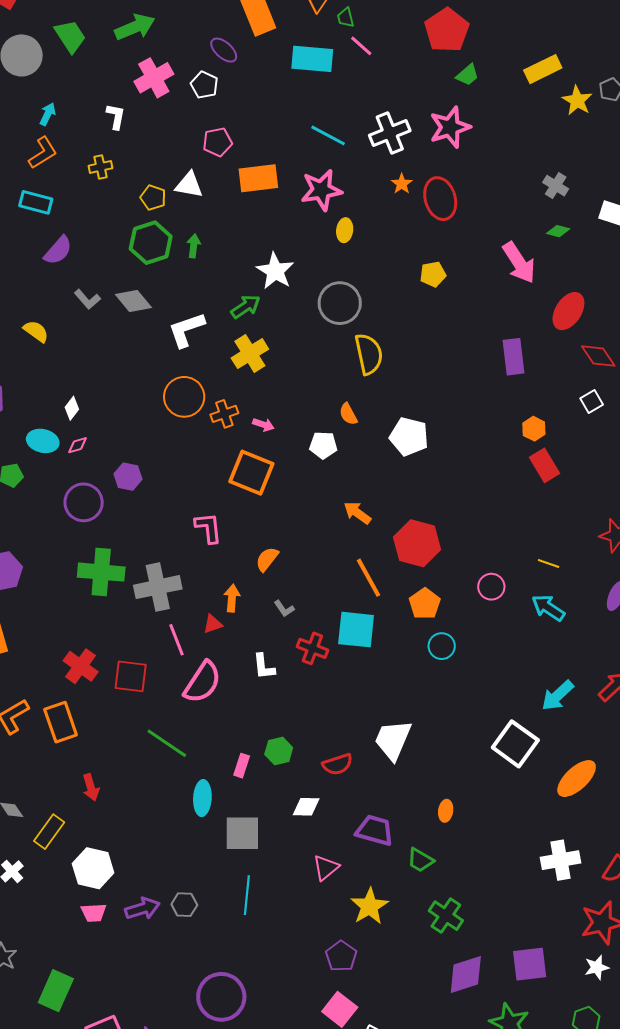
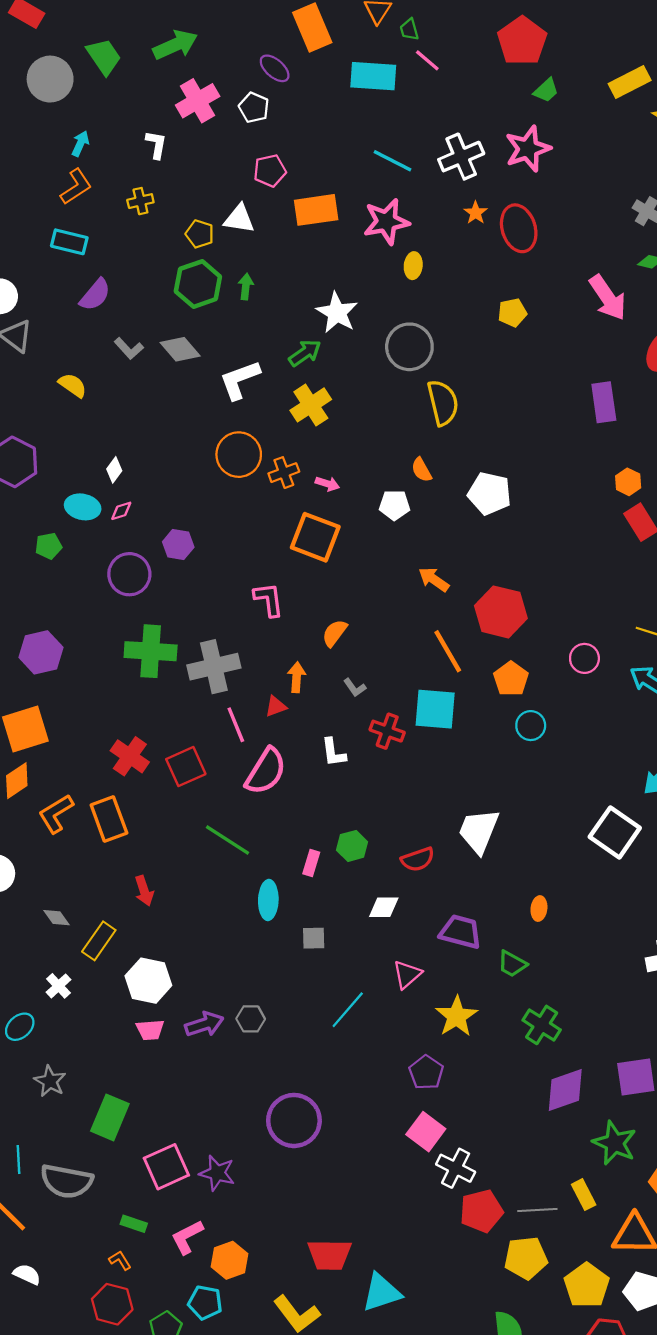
red square: (131, 676) -> (186, 767), turned -30
gray square: (242, 833) -> (314, 938), size x0.6
cyan line: (247, 895) -> (348, 1010), moved, turned 36

